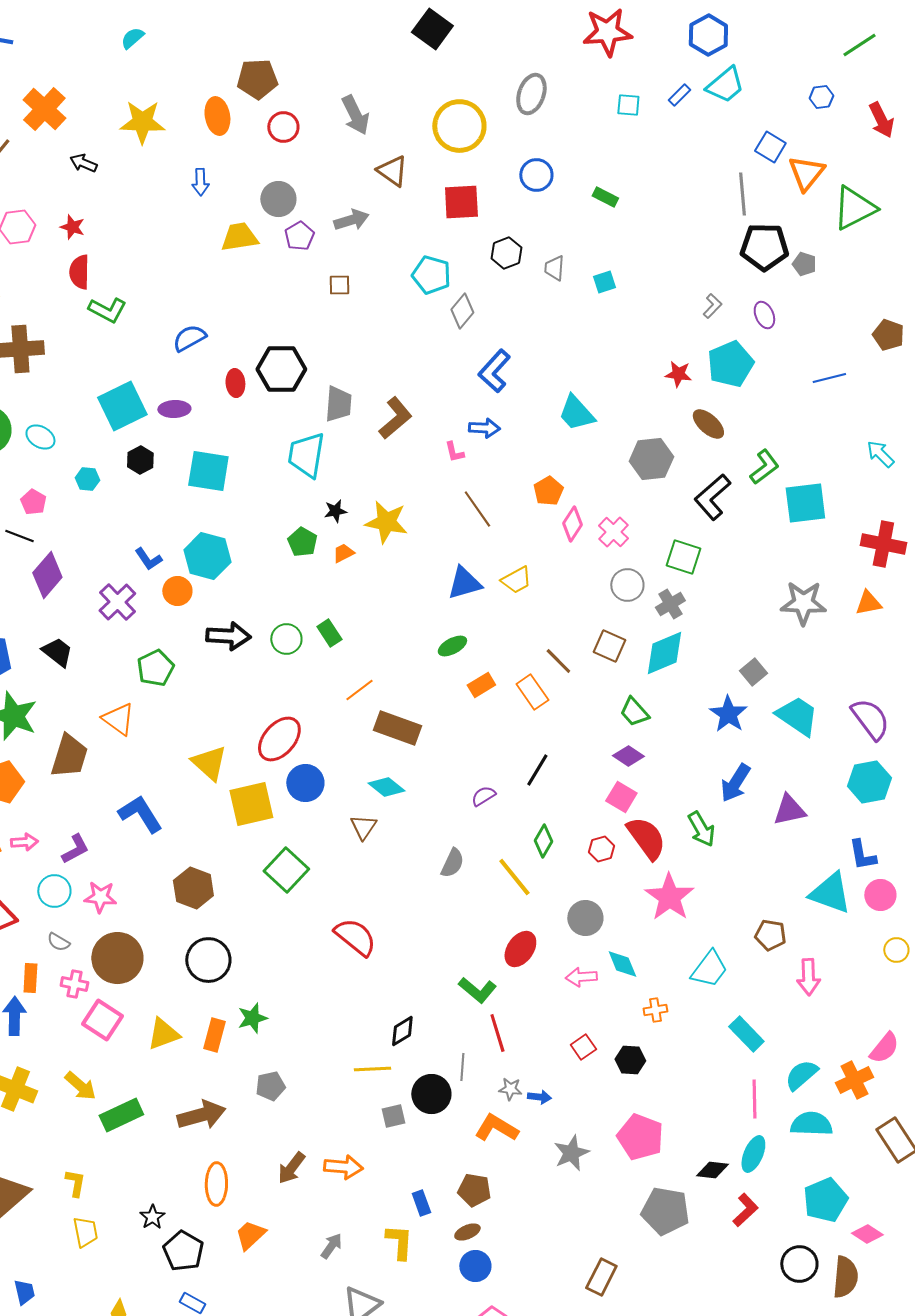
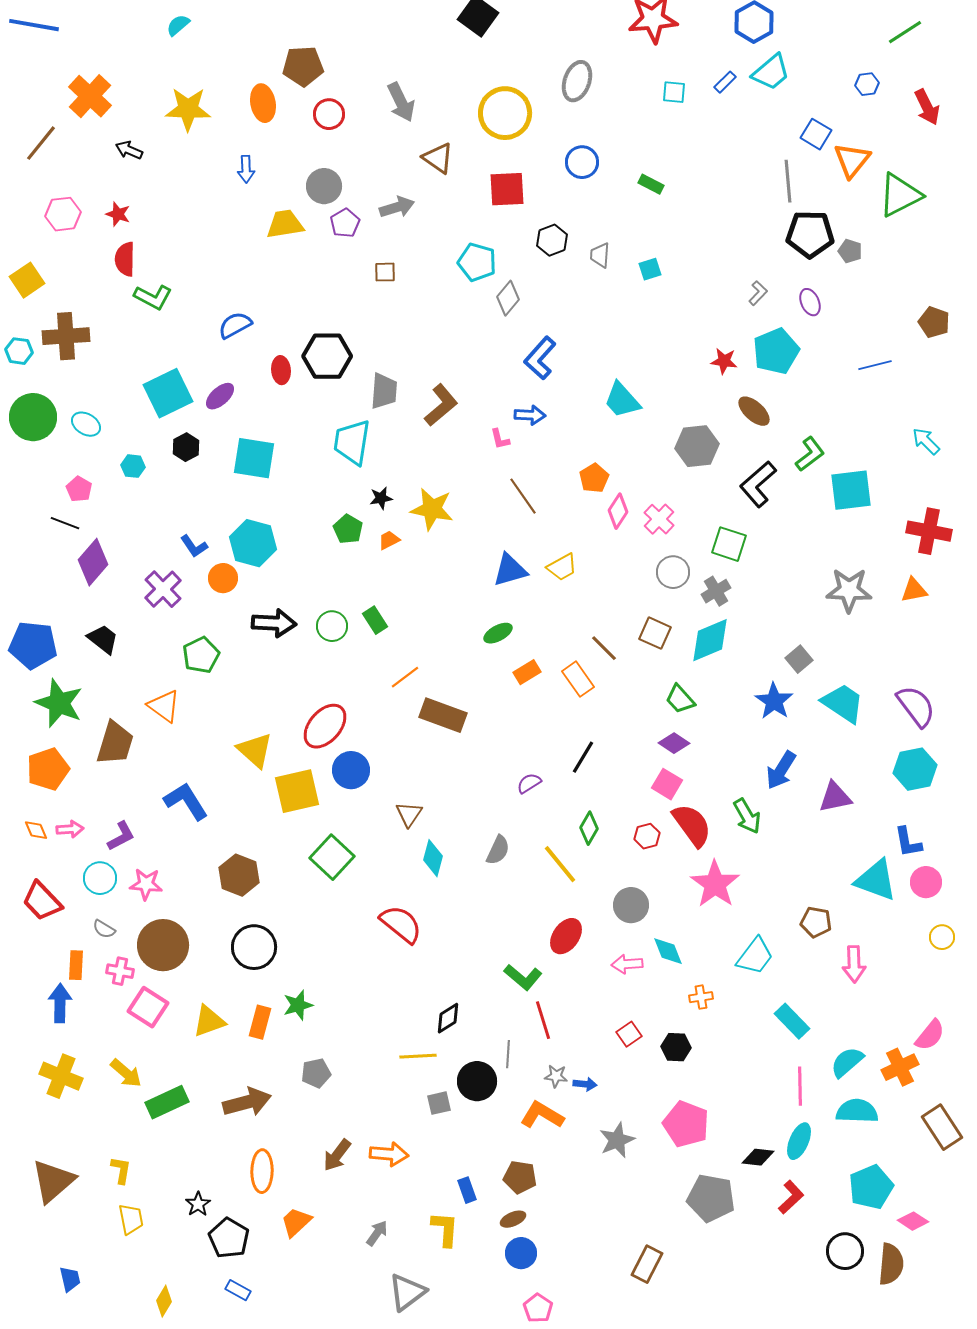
purple ellipse: (174, 409) -> (220, 396), turned -40
cyan diamond: (386, 787) -> (433, 858), moved, turned 66

